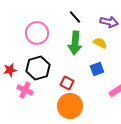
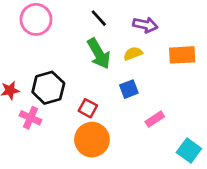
pink circle: (37, 33) -> (36, 19), moved
green arrow: (75, 43) -> (99, 54), turned -35
yellow semicircle: (100, 43) -> (133, 54), turned -48

